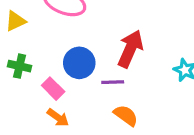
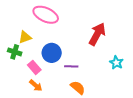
yellow triangle: (15, 21) -> (25, 37), moved
red arrow: (130, 49) -> (97, 34), moved

